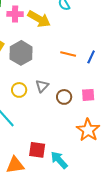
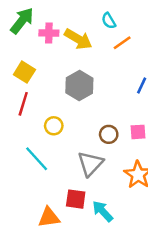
gray hexagon: (21, 53) -> (79, 85), moved
orange line: (68, 54) -> (122, 43), moved, turned -49
gray triangle: (42, 86) -> (90, 164), moved, size x1.6

